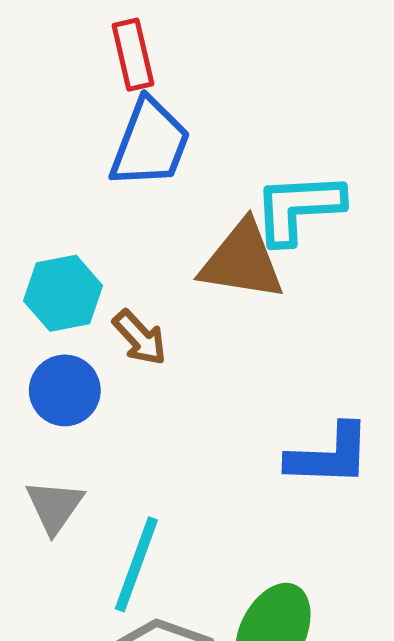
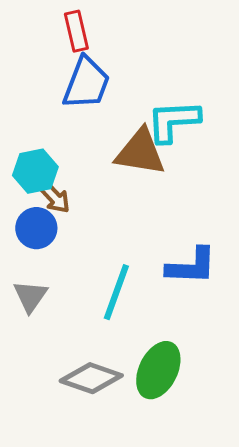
brown arrow: (140, 338) -> (54, 197), moved
cyan line: (136, 564) -> (116, 292), moved

